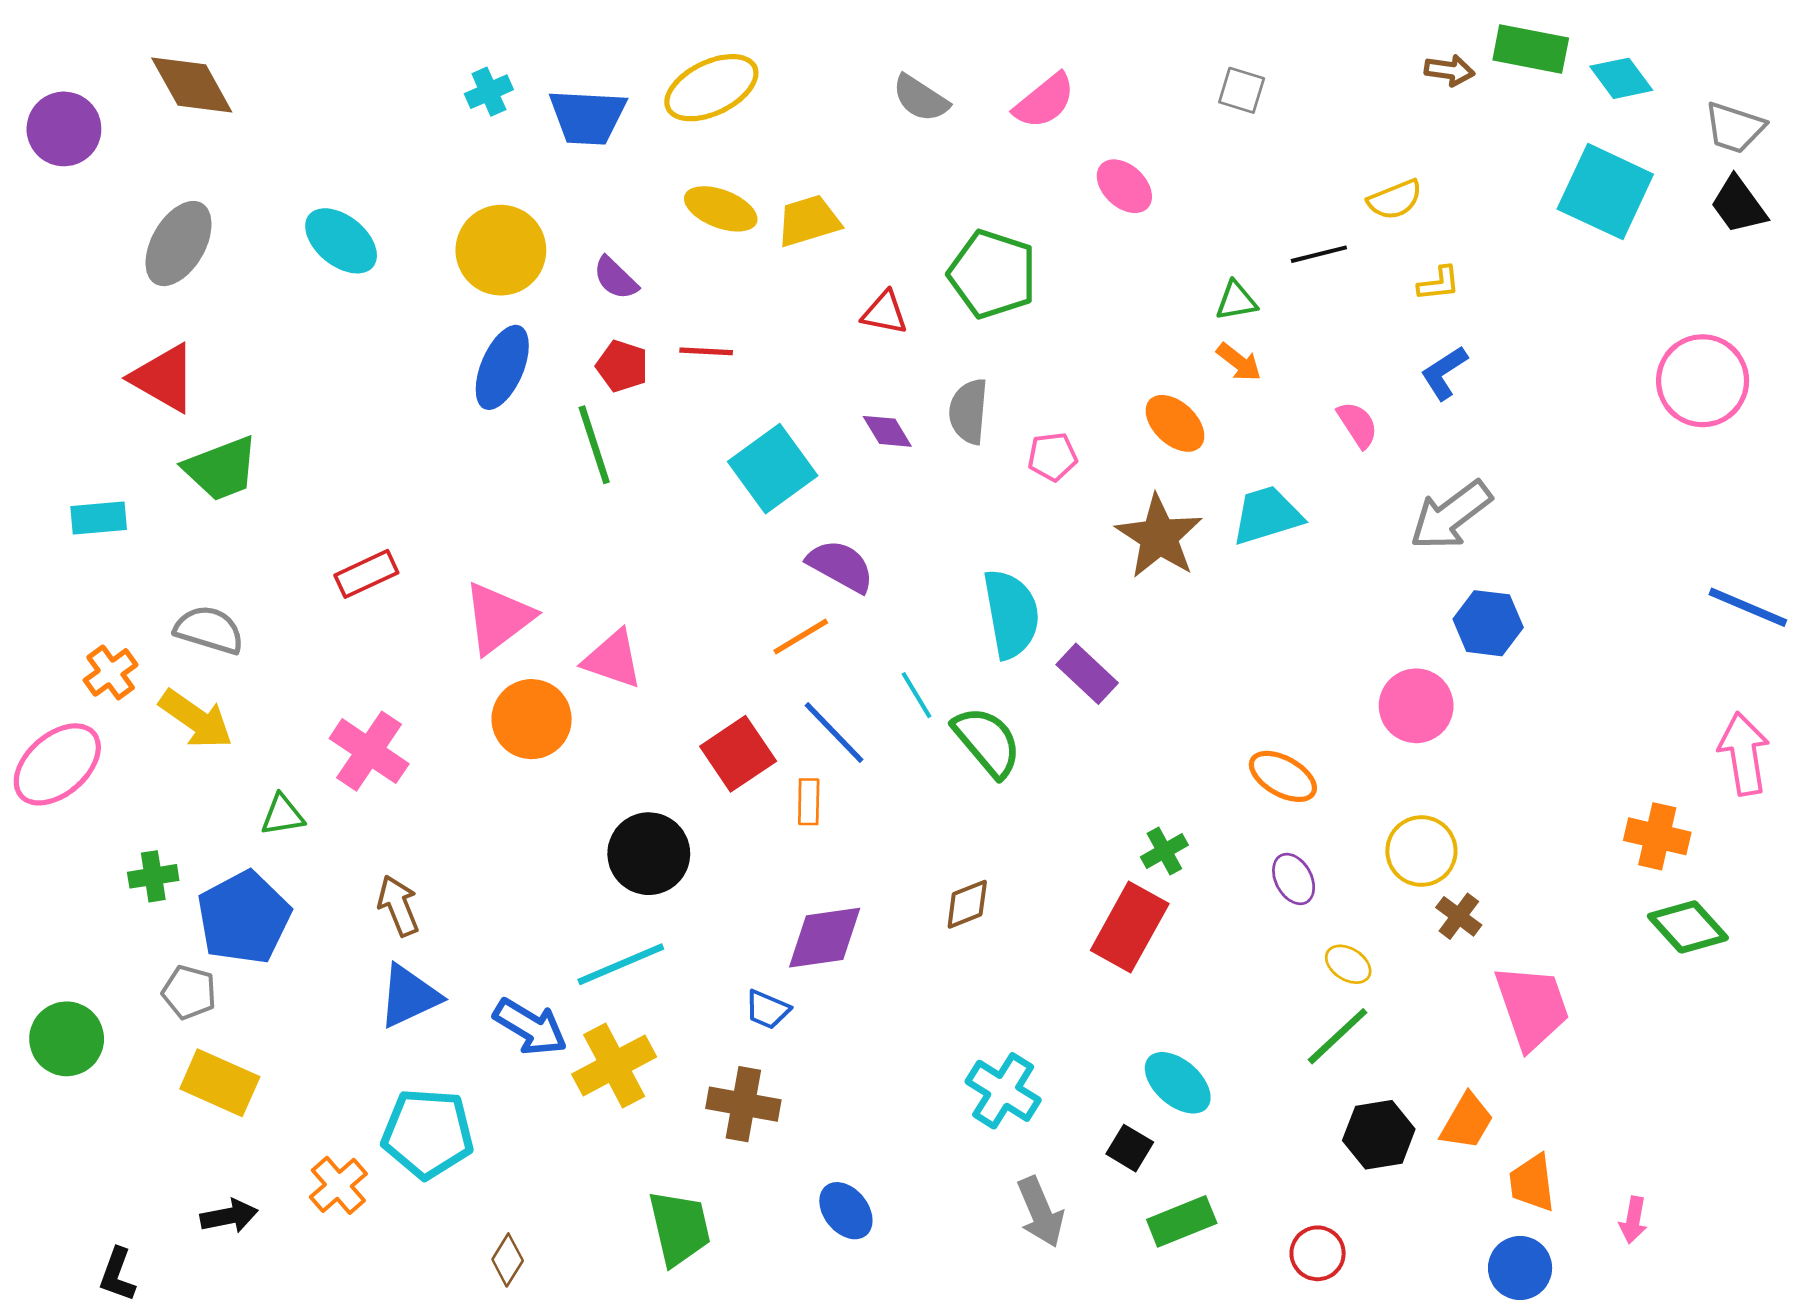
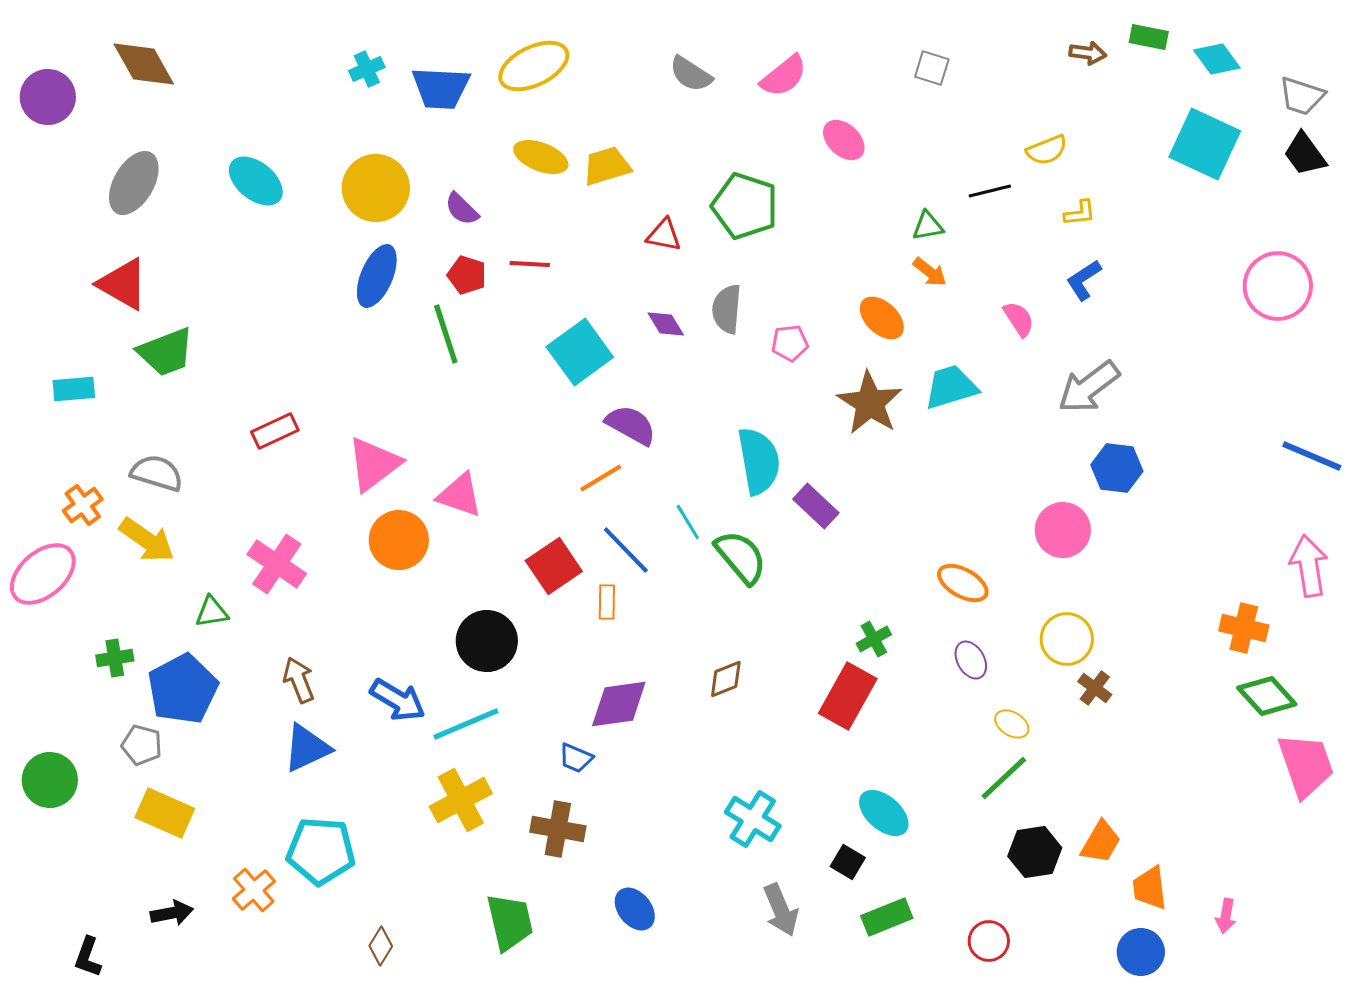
green rectangle: (1531, 49) -> (1149, 37), size x0.7
pink trapezoid: (1532, 1007) -> (1306, 765), moved
blue arrow: (530, 1027) -> (398, 700), moved

